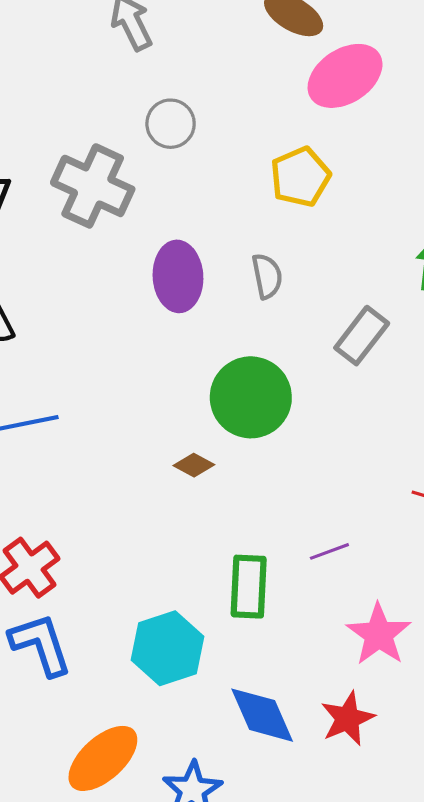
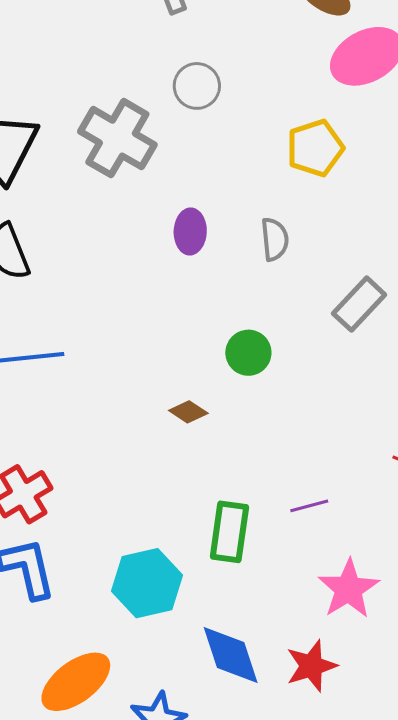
purple ellipse: (178, 276) -> (190, 231), size x0.7
green circle: (251, 397) -> (248, 353), size x0.6

